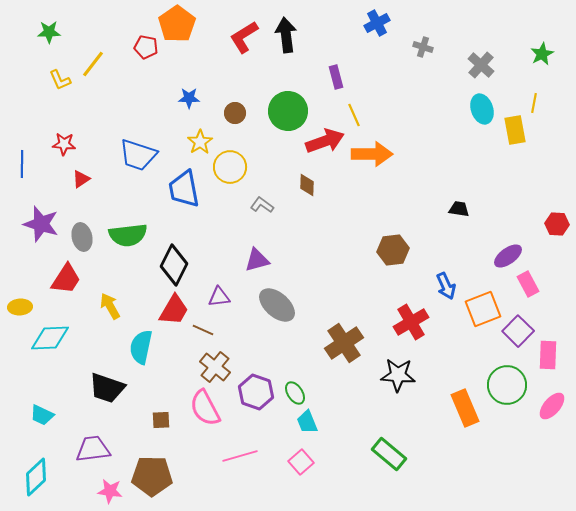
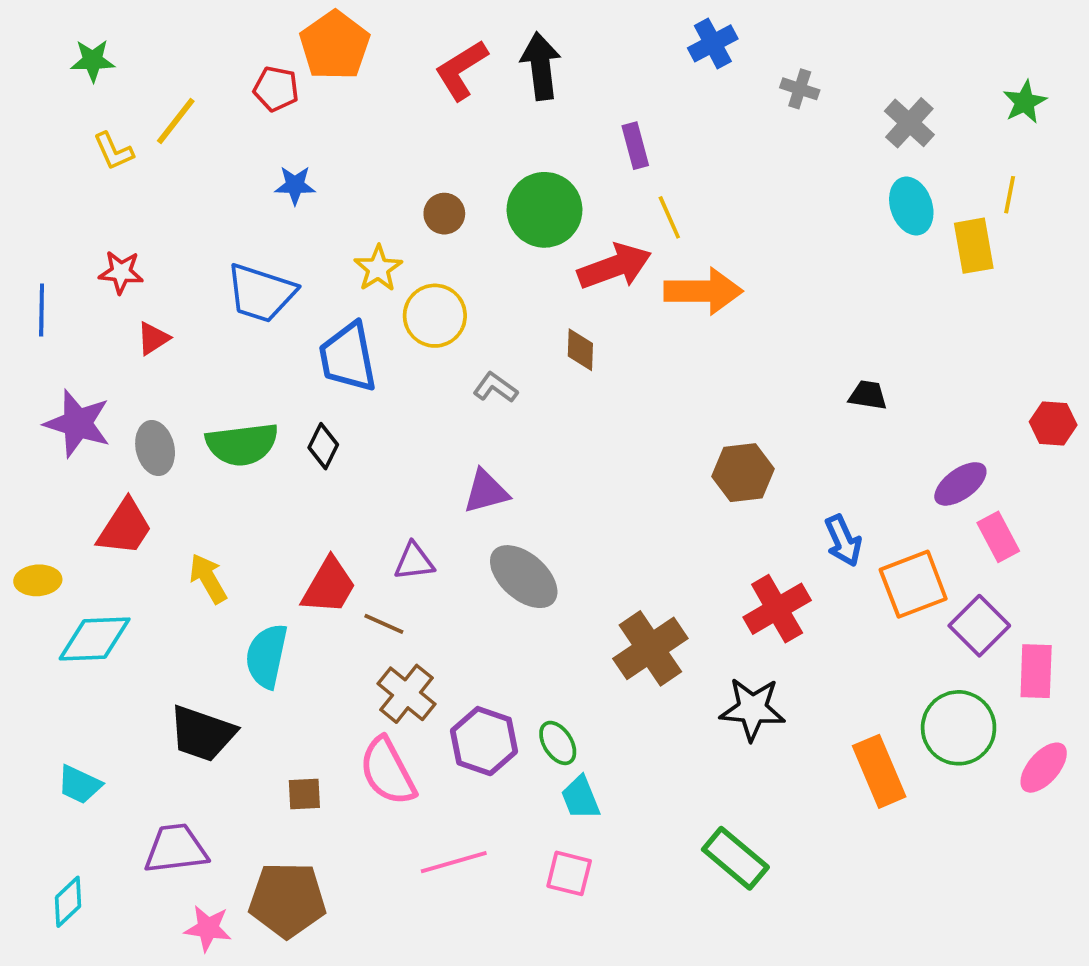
blue star: (189, 98) -> (295, 185), moved
black diamond: (174, 265) -> (323, 446), moved, size x0.6
pink square: (301, 462) -> (569, 873), turned -35
cyan diamond: (36, 477) -> (68, 902), size x0.7

